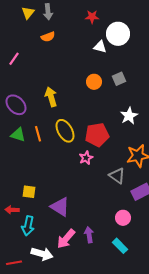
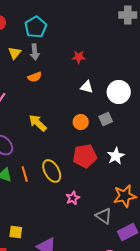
white circle: (118, 34) -> (119, 92), moved
yellow arrow: (51, 97) -> (38, 123), moved, turned -30
red pentagon: (97, 135) -> (85, 156), moved

